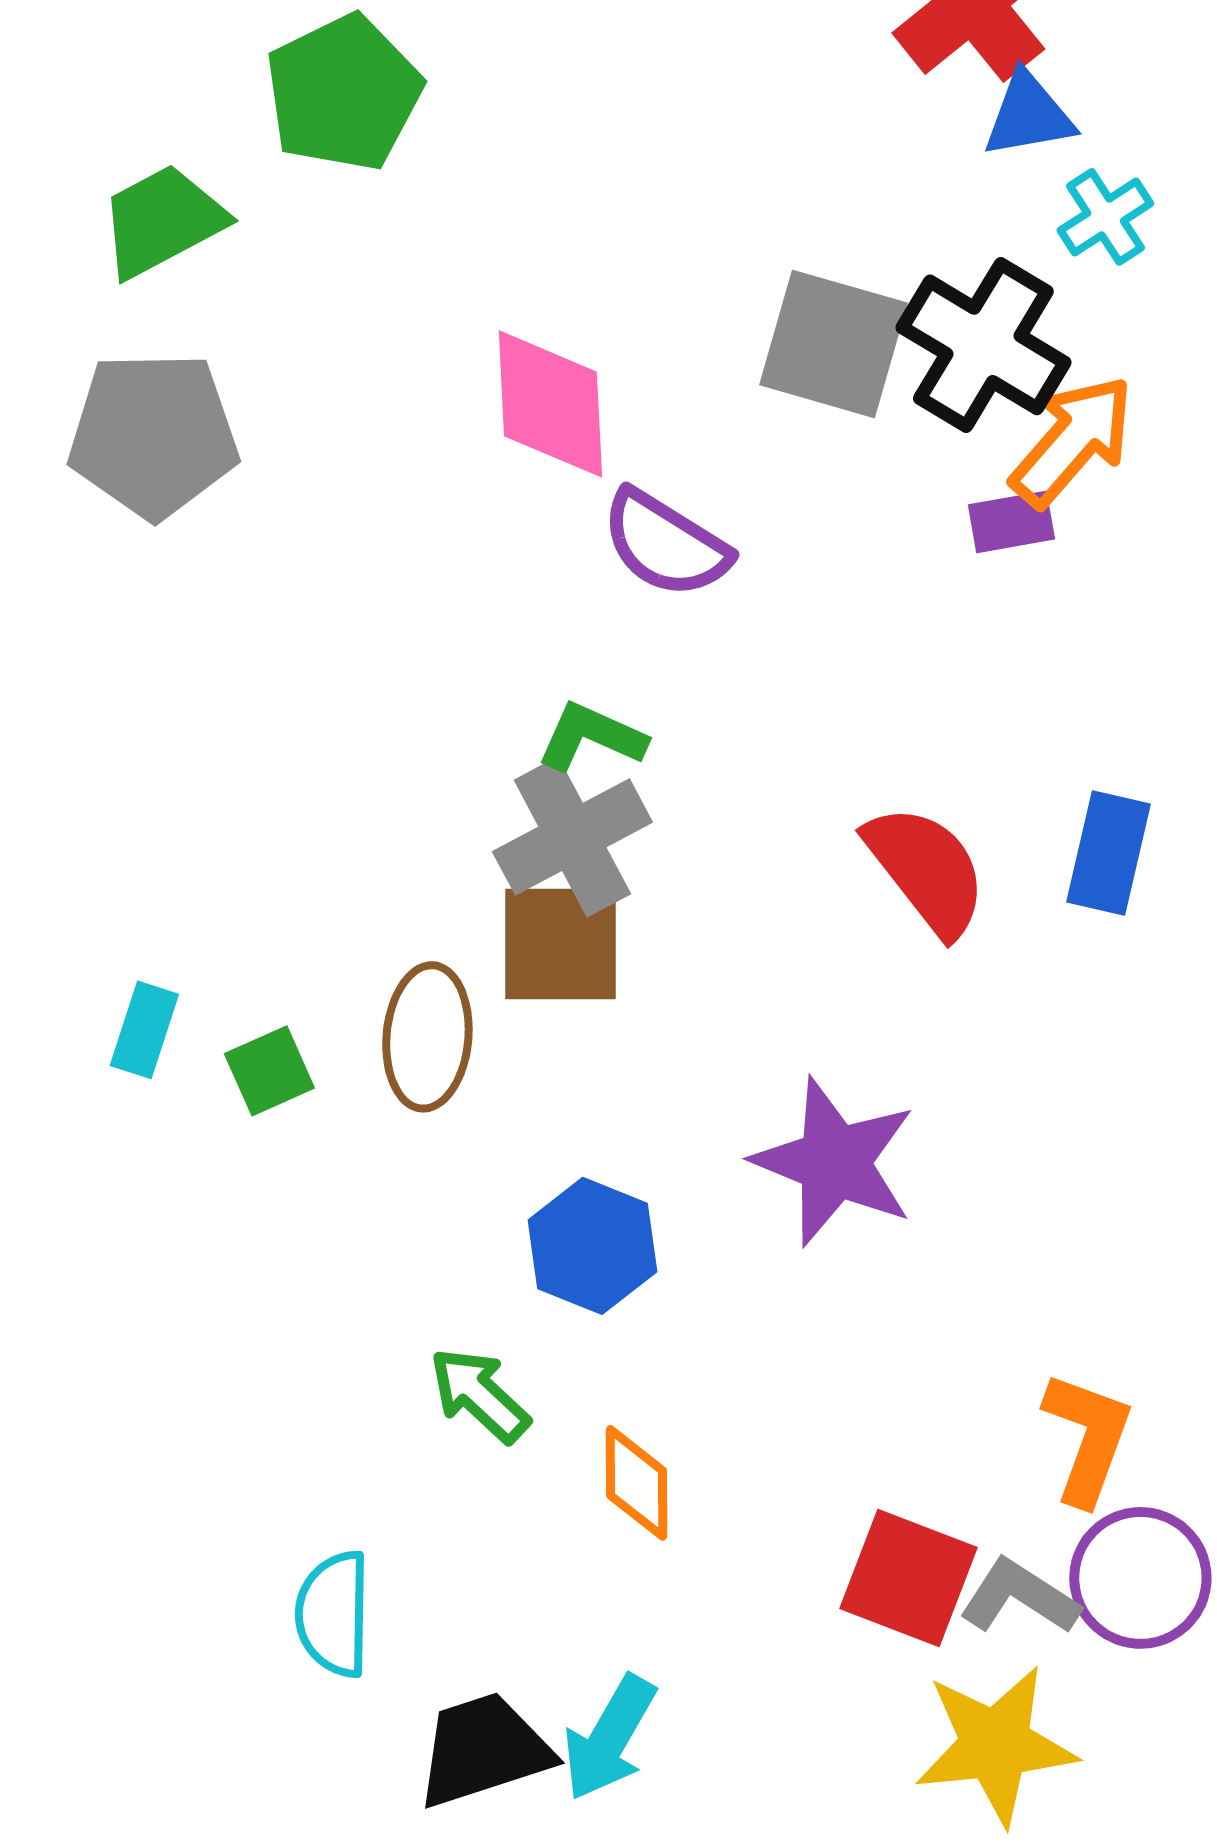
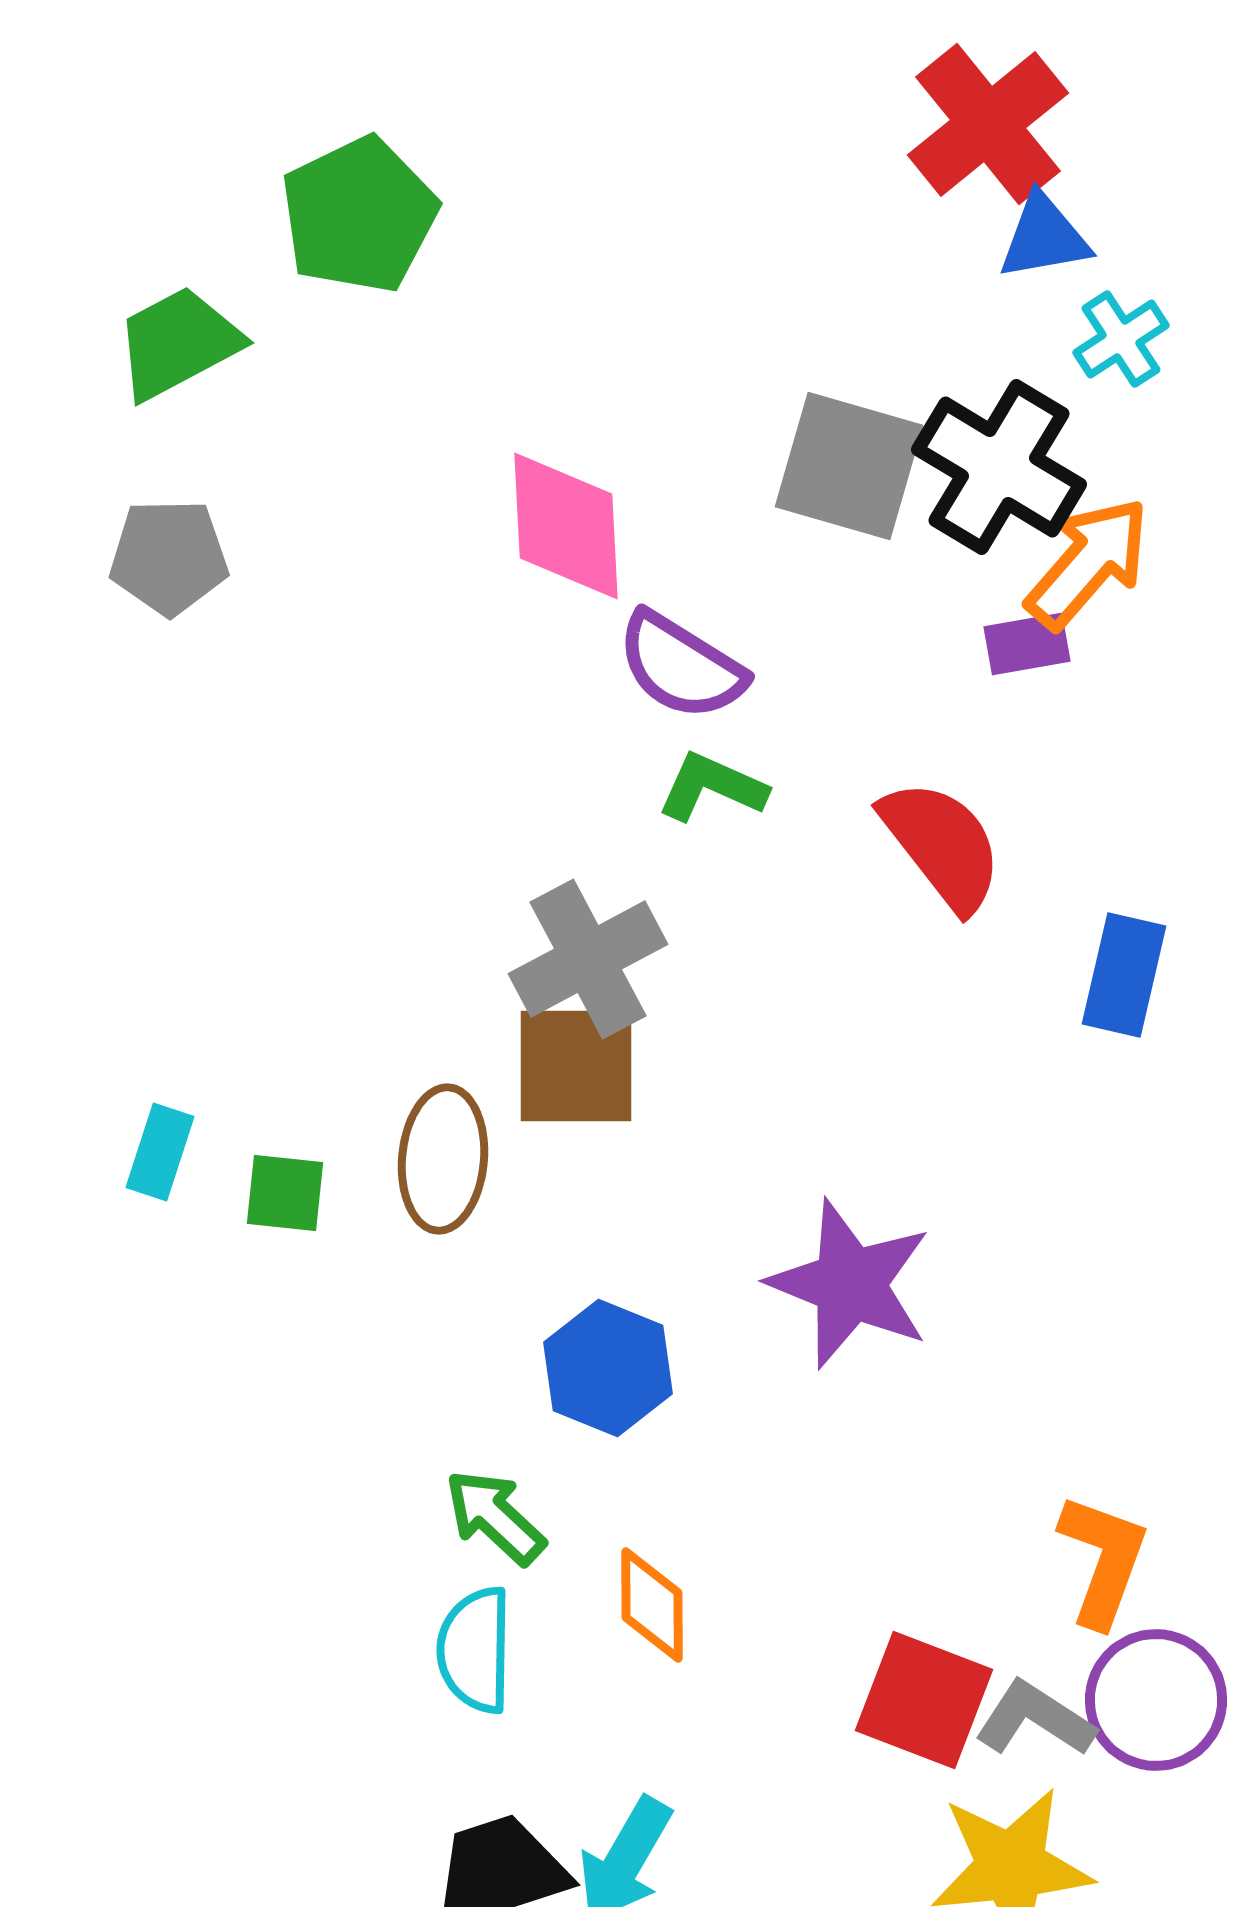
gray pentagon: (153, 435) -> (169, 557), size x0.7
green L-shape: (591, 737) -> (712, 787), moved
red semicircle: (926, 870) -> (942, 845), moved
green square: (269, 1071) -> (285, 1193), turned 30
cyan semicircle: (333, 1614) -> (475, 1650), moved

